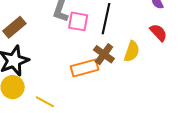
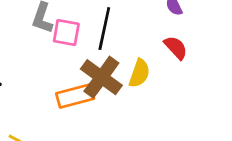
brown cross: (104, 54) -> (101, 77), size x1.4

